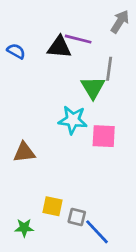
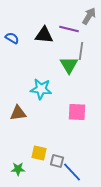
purple line: (78, 39) -> (69, 29), moved
cyan star: (73, 120) -> (41, 89), moved
pink square: (104, 136) -> (77, 112), moved

